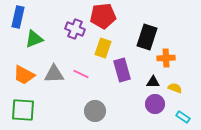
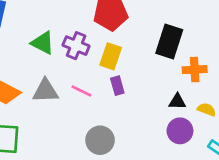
purple cross: (75, 29) -> (76, 46), moved
green triangle: (34, 39) -> (43, 43), moved, turned 48
purple rectangle: (122, 70) -> (117, 86), moved, size x0.6

